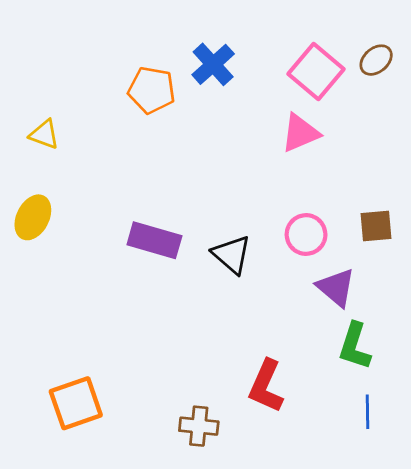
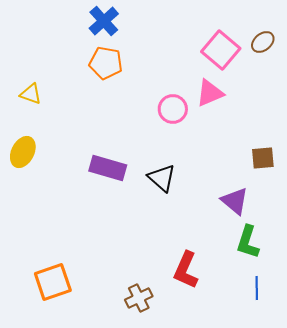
blue cross: (213, 64) -> (104, 21), moved
pink circle: (306, 234) -> (173, 109), moved
brown cross: (199, 426) -> (139, 298), turned -32

